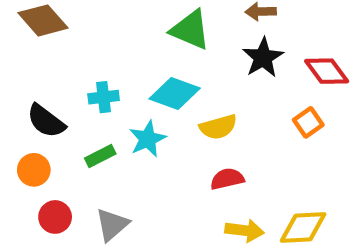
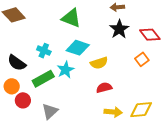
green triangle: (190, 30) -> (71, 18), moved
cyan cross: (104, 97) -> (44, 51), turned 32
green rectangle: (100, 156) -> (43, 79), size x1.5
red circle: (55, 217) -> (23, 100), moved

